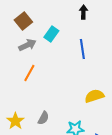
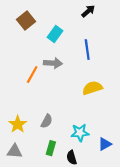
black arrow: (83, 12) -> (88, 11), turned 48
gray arrow: (27, 45) -> (53, 63), moved, turned 30
yellow semicircle: (94, 96) -> (92, 88), moved

